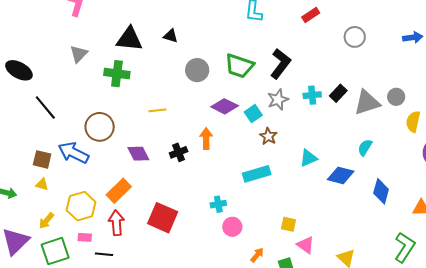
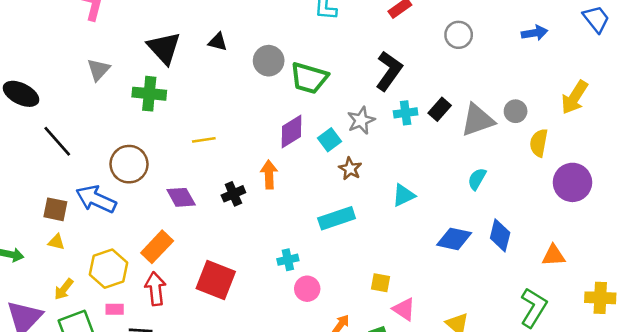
black triangle: (129, 39) -> (164, 48), turned 44
black L-shape: (280, 64) -> (389, 71), moved
gray circle: (197, 70) -> (269, 61), moved
purple diamond: (225, 106) -> (292, 132), turned -56
blue diamond: (341, 175) -> (454, 239), moved

